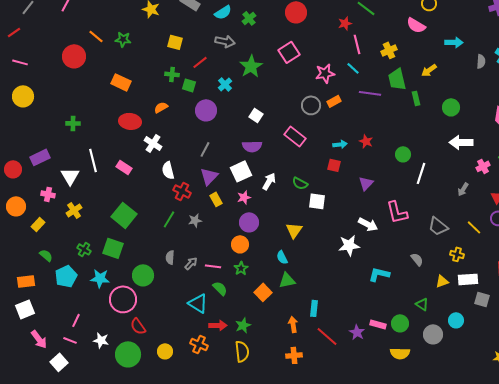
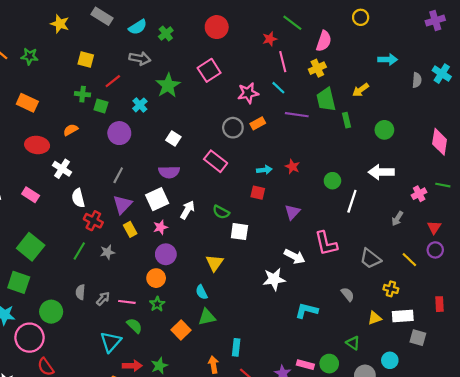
pink semicircle: (416, 25) -> (324, 41), moved, turned -102
white arrow: (461, 142) -> (381, 172), moved
cyan triangle: (198, 303) -> (111, 342), turned 40

